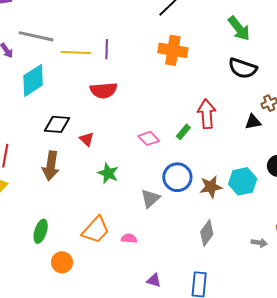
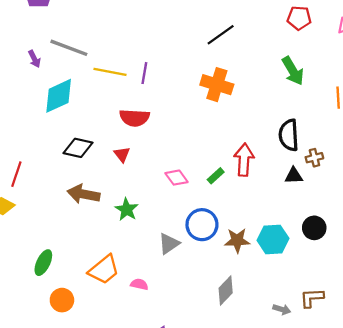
black semicircle: (243, 68) -> (289, 135), moved, turned 60
red triangle: (87, 139) -> (122, 154), moved
brown arrow: (51, 166) -> (83, 194), moved, turned 84

